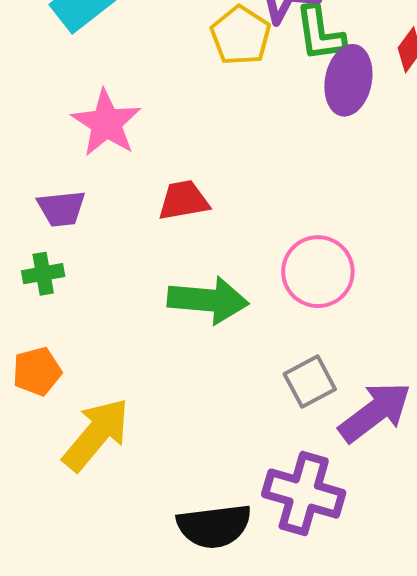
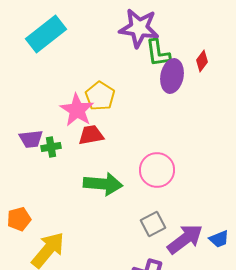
yellow pentagon: (241, 36) -> (100, 96), moved
pink star: (106, 123) -> (77, 110), moved
green cross: (43, 274) -> (51, 147), moved

